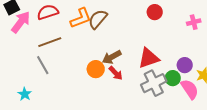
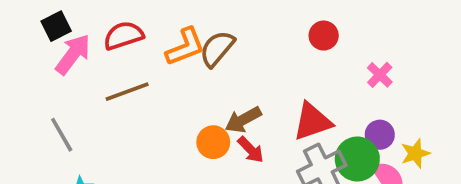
pink cross: (194, 22) -> (380, 75), moved, turned -32
gray line: (43, 65) -> (62, 135), moved
green circle: (173, 78) -> (357, 159), size x1.5

